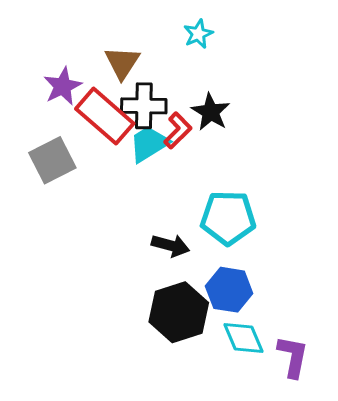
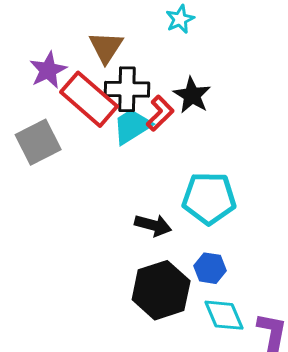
blue hexagon: (229, 290) -> (210, 268), size x0.7

